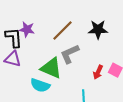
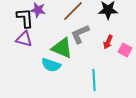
red arrow: (98, 72) -> (108, 42), moved

